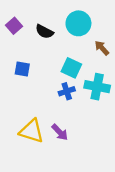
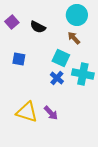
cyan circle: (78, 23) -> (77, 15), moved
brown arrow: (102, 48) -> (74, 38), moved
blue cross: (67, 91) -> (57, 78), turned -32

